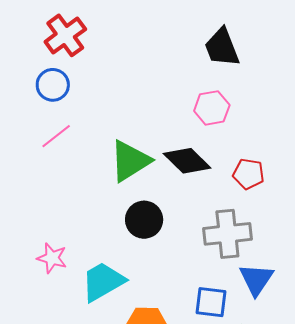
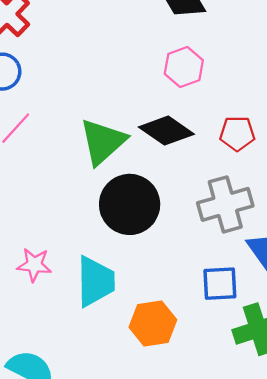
black circle: (144, 220) -> (130, 204), size x1.4
cyan trapezoid: (103, 282) -> (95, 281), turned 129

